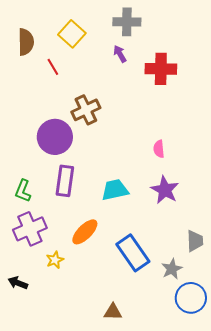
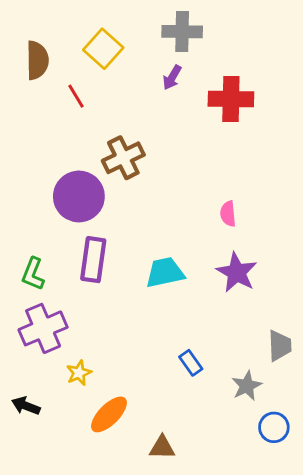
purple arrow: (120, 54) -> (172, 77), turned -120
orange ellipse: (85, 232) -> (109, 414), moved
blue rectangle: (133, 253) -> (191, 363), size x0.5
blue circle: (191, 298) -> (274, 427), size x0.7

